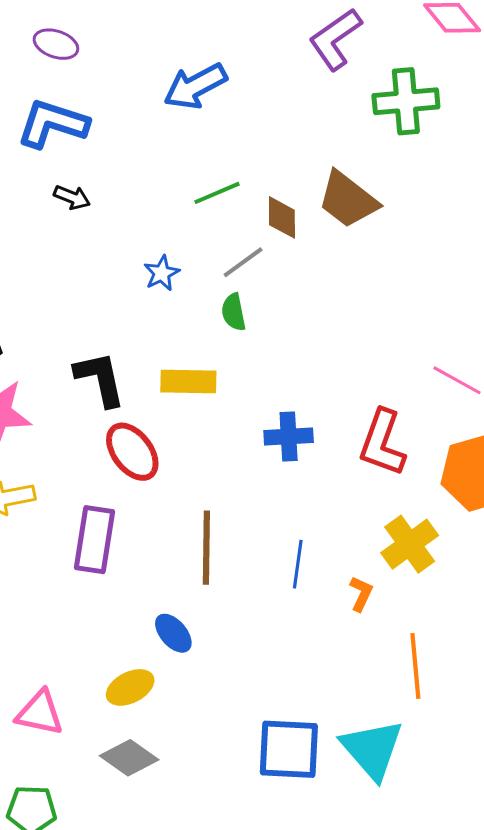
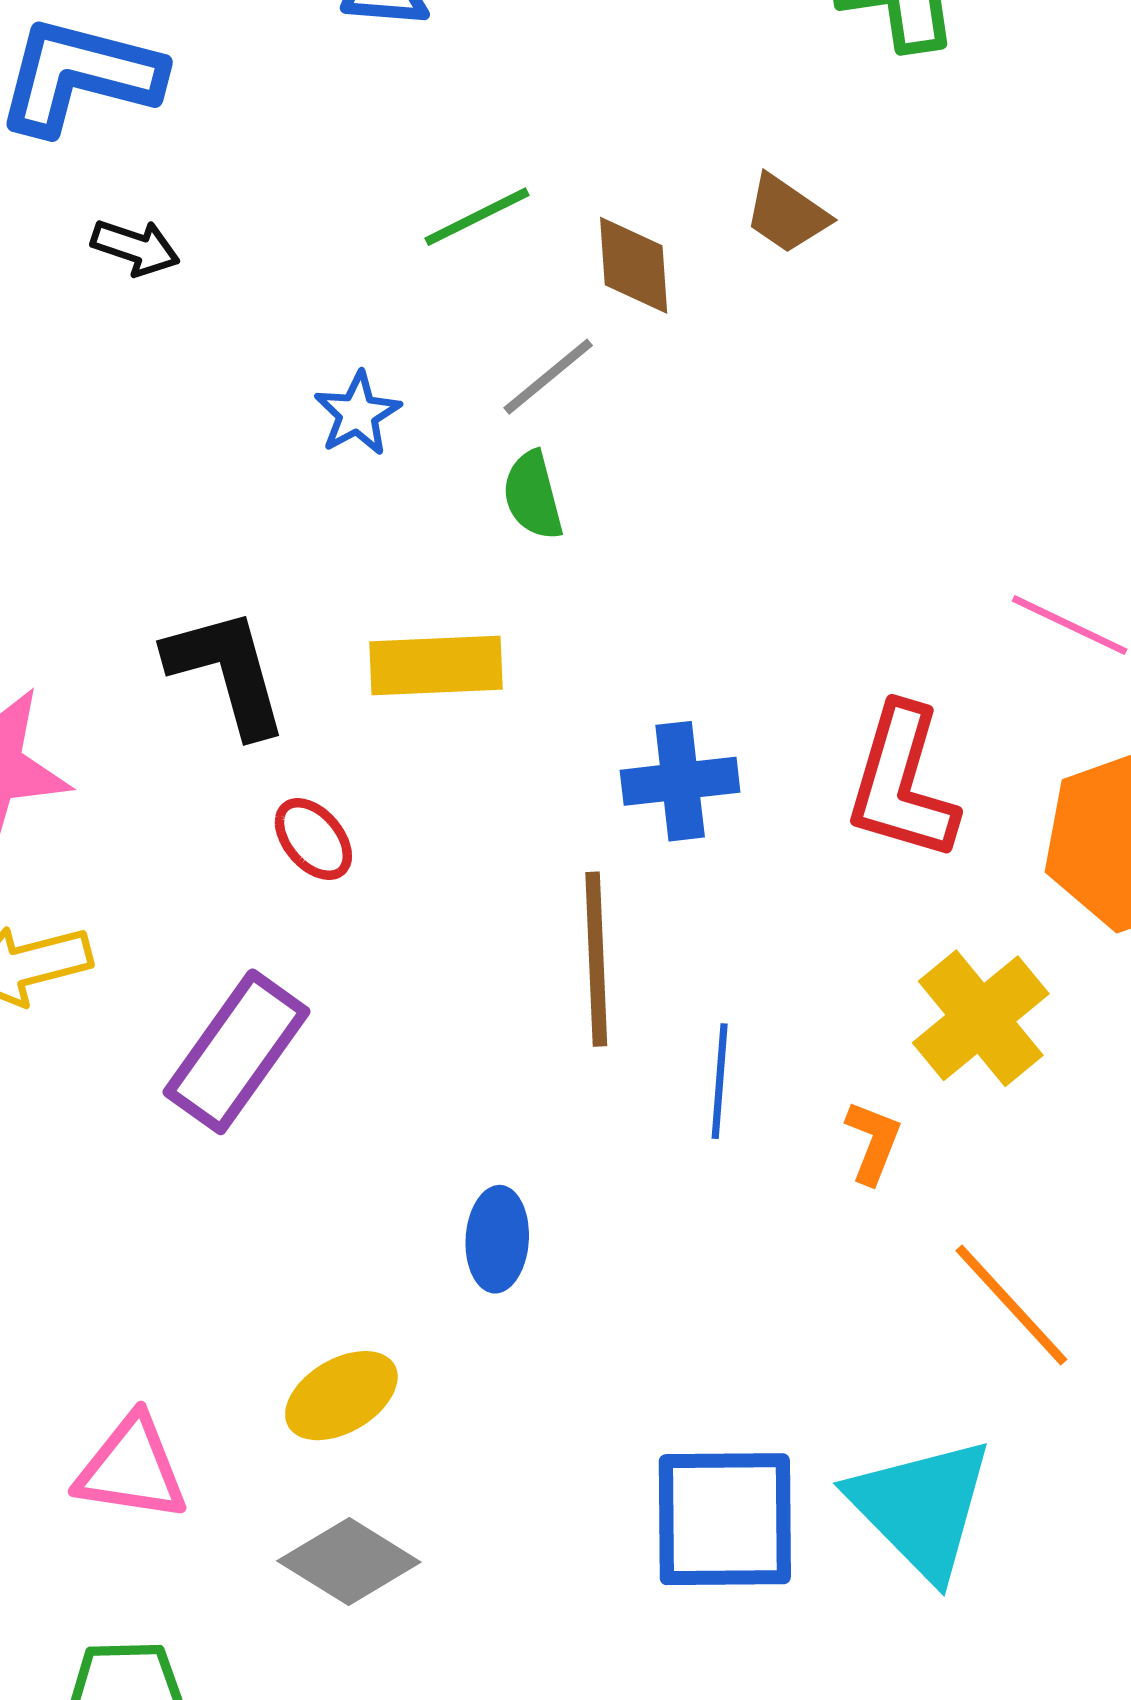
brown trapezoid: (348, 200) -> (787, 214), size x0.6
red ellipse: (132, 452) -> (313, 839), size x0.6
purple rectangle: (94, 540) -> (237, 1052), turned 30
brown line: (206, 548) -> (596, 959), moved
blue ellipse: (173, 633) -> (497, 1239), moved, turned 48
orange line: (415, 666) -> (1011, 1305), turned -34

